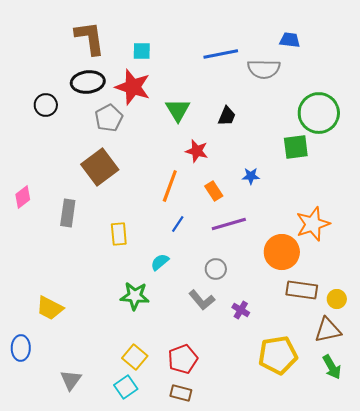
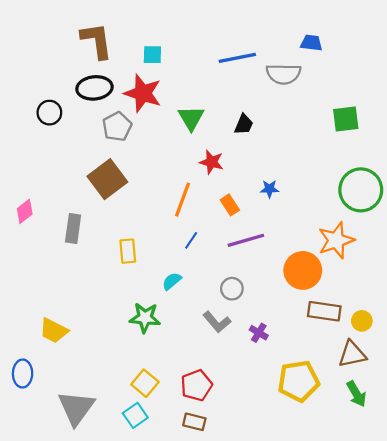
green circle: (319, 113) -> (361, 190), moved
green square: (296, 147) -> (346, 119), moved
gray triangle: (71, 380) -> (76, 408), size x1.6

